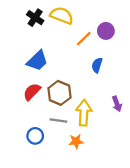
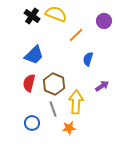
purple circle: (106, 31) -> (104, 21), moved
red semicircle: (32, 92) -> (29, 83), turned -30
purple arrow: (117, 104) -> (102, 86), moved, turned -104
gray line: (58, 120) -> (53, 109), turned 63

